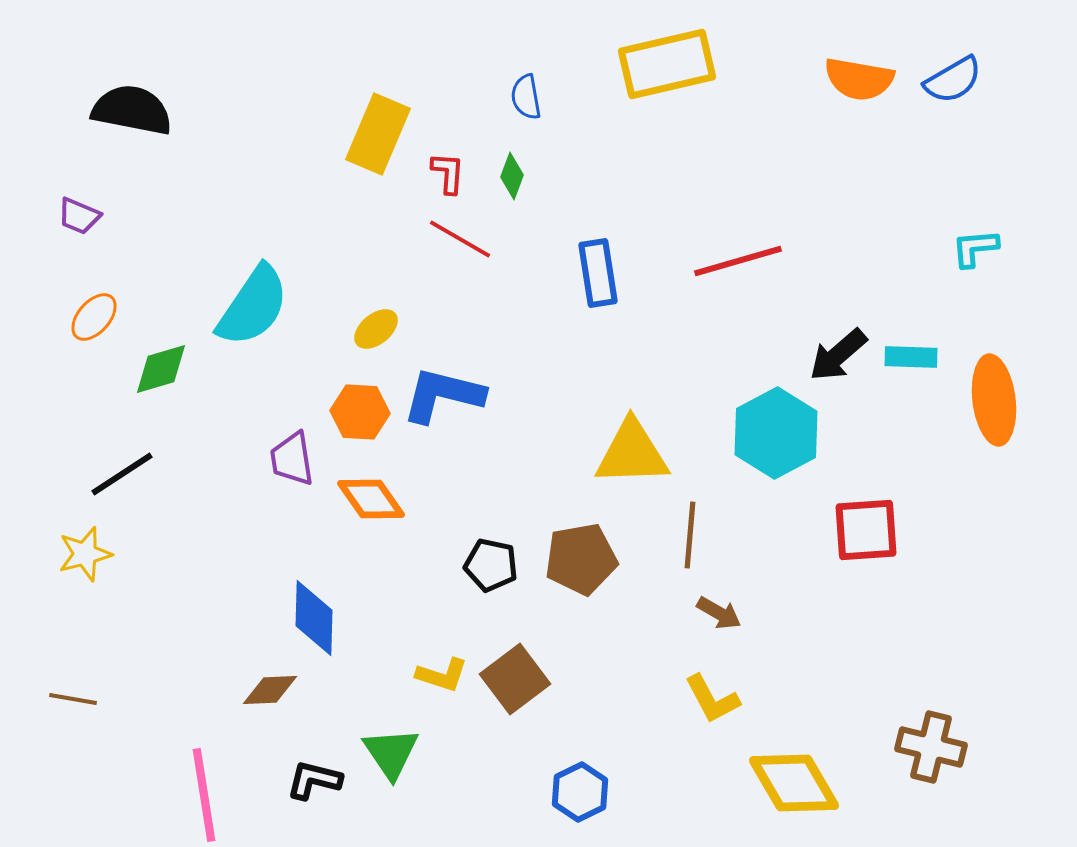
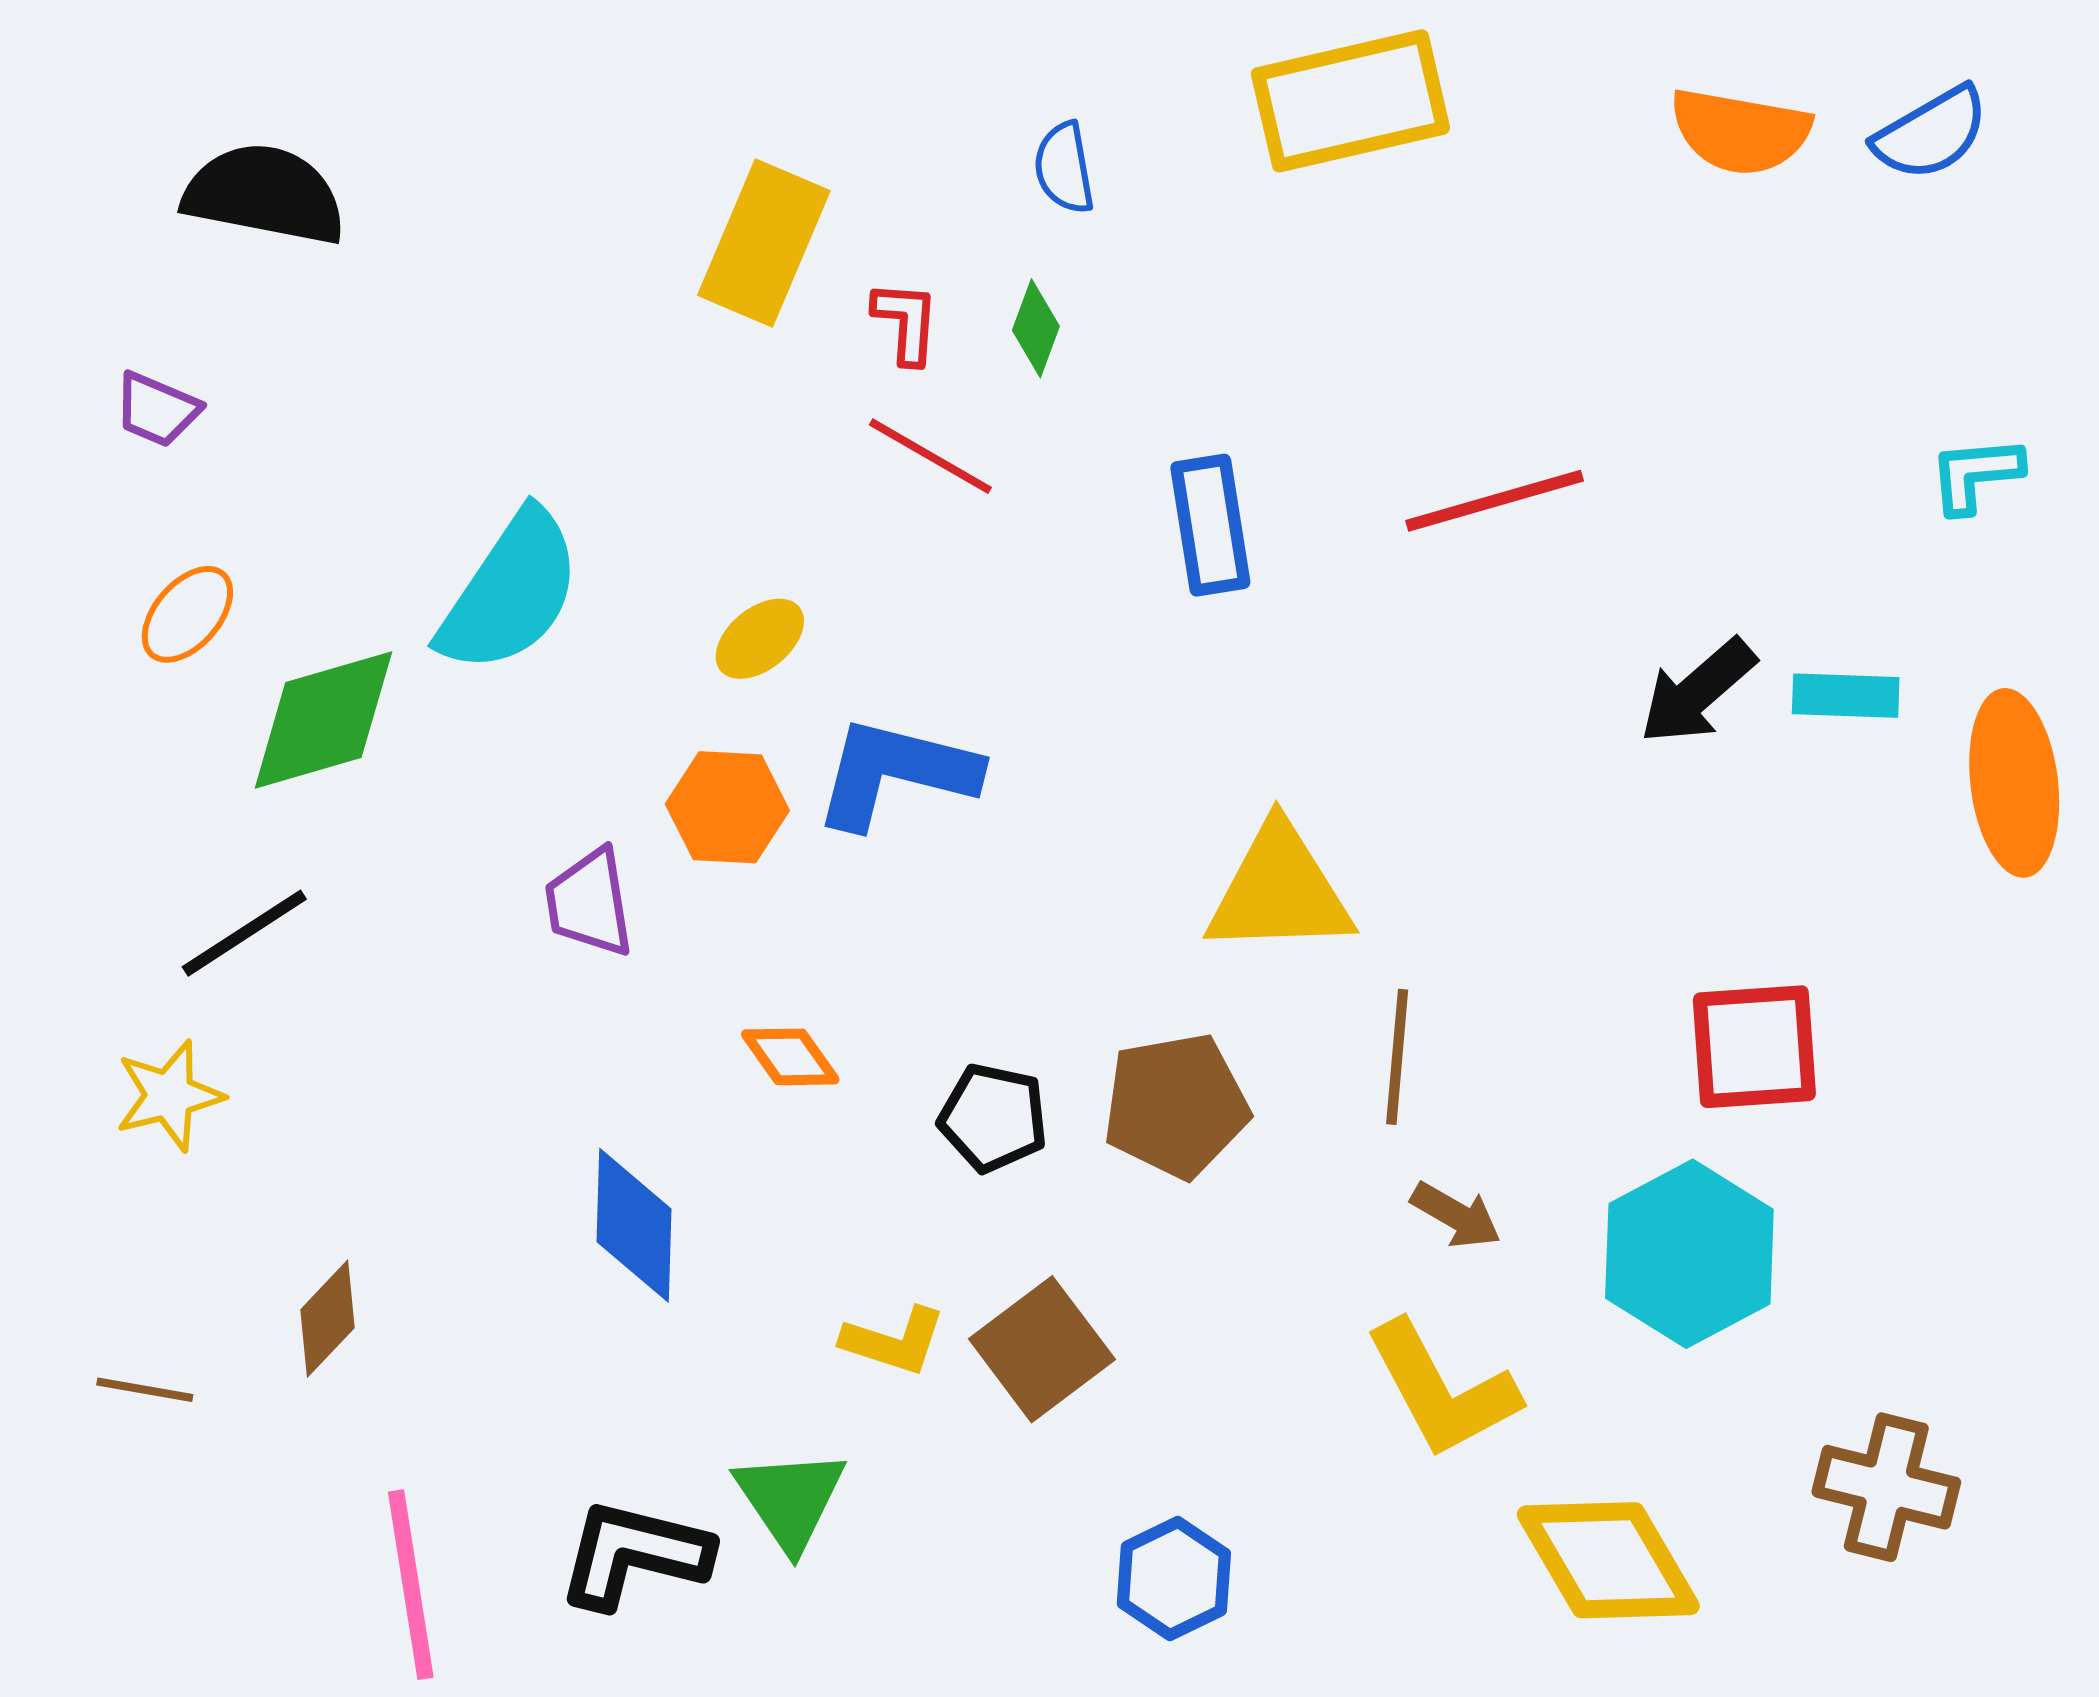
green diamond: (161, 369) -> (323, 720), size x1.4
cyan hexagon: (776, 433) -> (1689, 1254), moved
orange diamond: (371, 499) -> (790, 1057), moved, size x0.7
brown diamond: (270, 690) -> (327, 1319), moved, turned -44
yellow L-shape: (712, 699) -> (1442, 1390), size x1.4
black L-shape: (314, 780) -> (634, 1554), size x1.4

